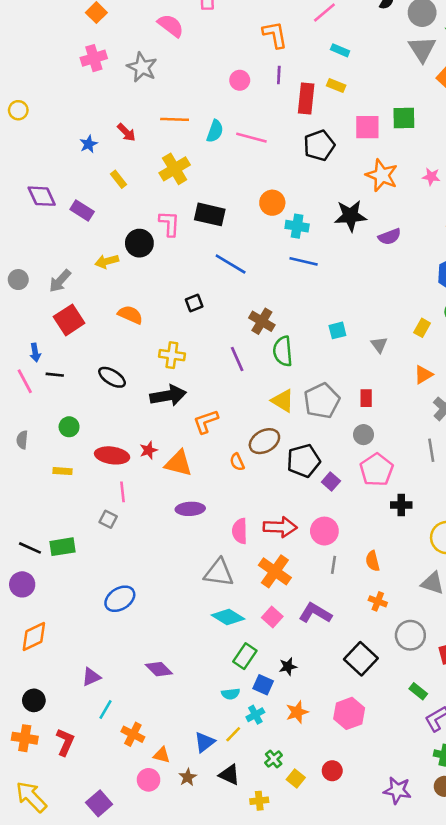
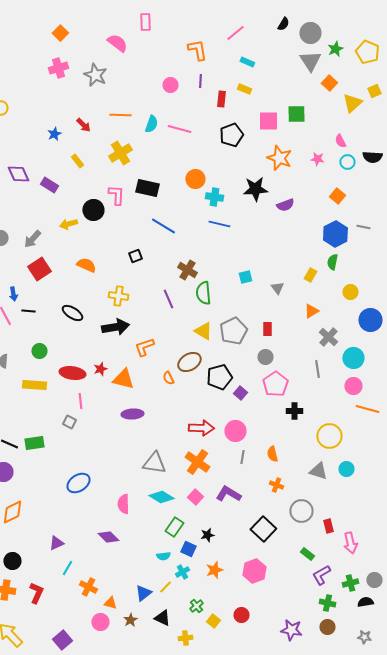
red rectangle: (306, 98) -> (221, 99), size x0.7
yellow rectangle: (63, 471) -> (34, 385), size x1.6
pink semicircle: (240, 531) -> (123, 504), moved

